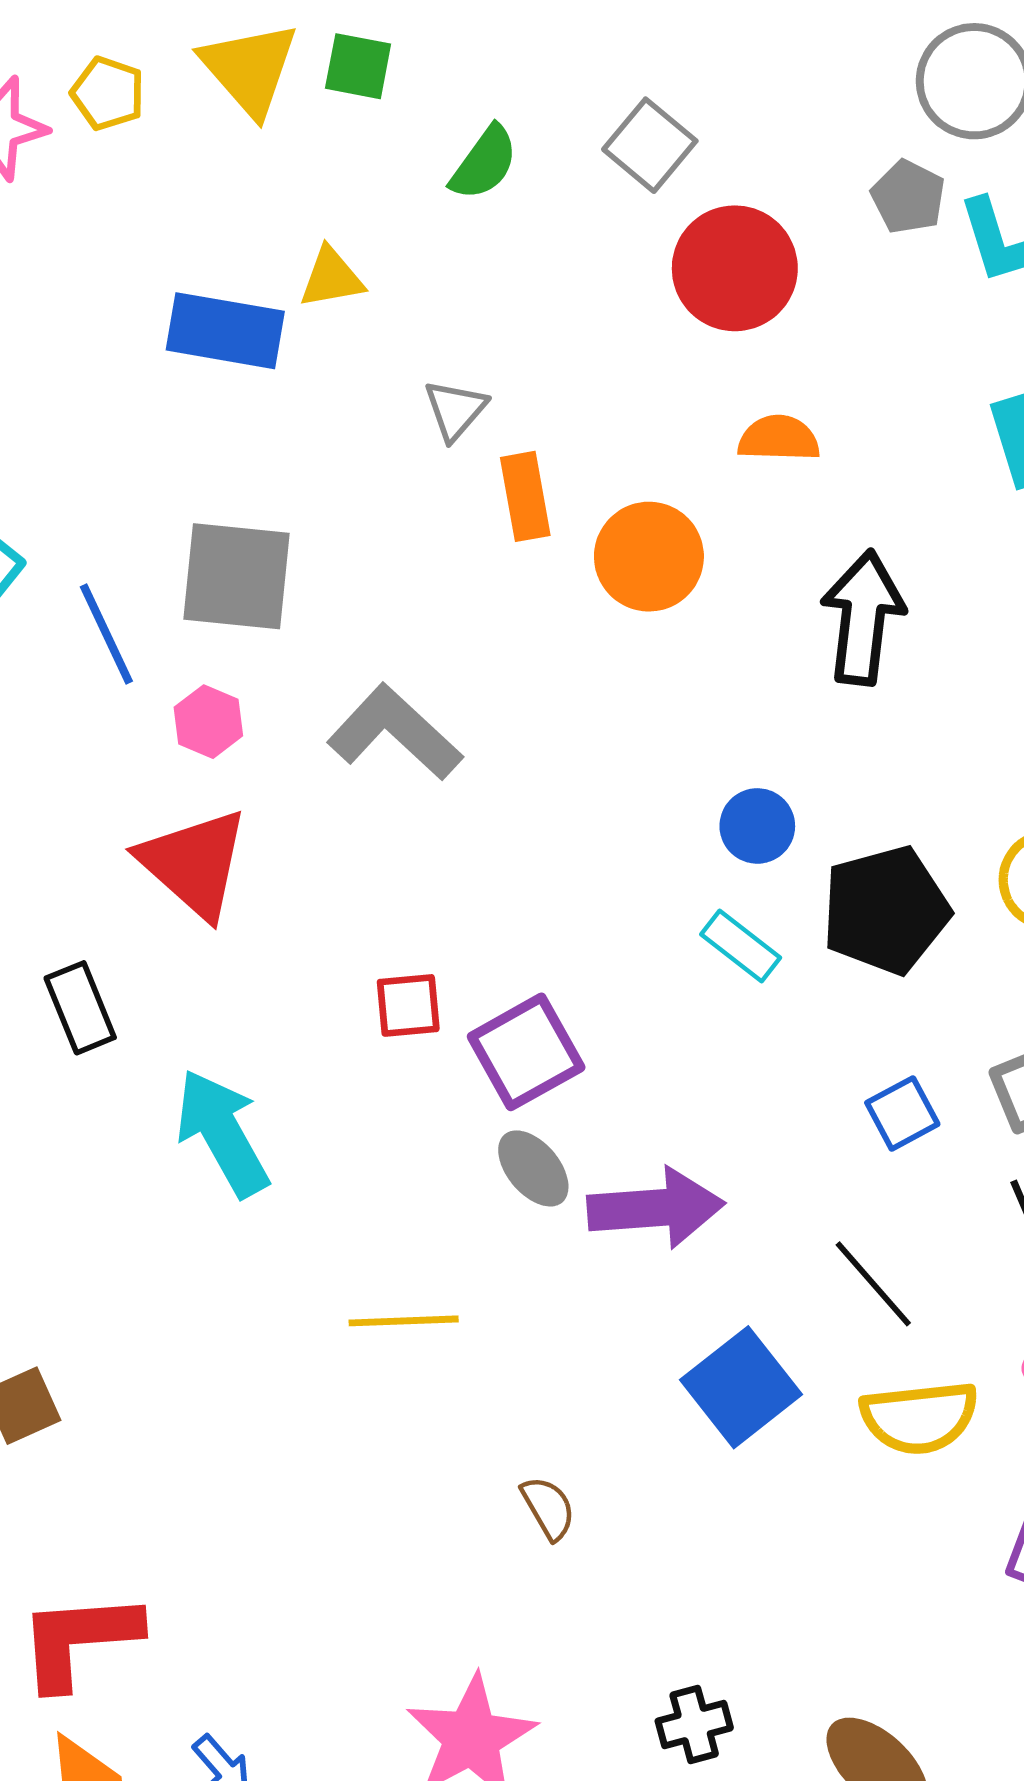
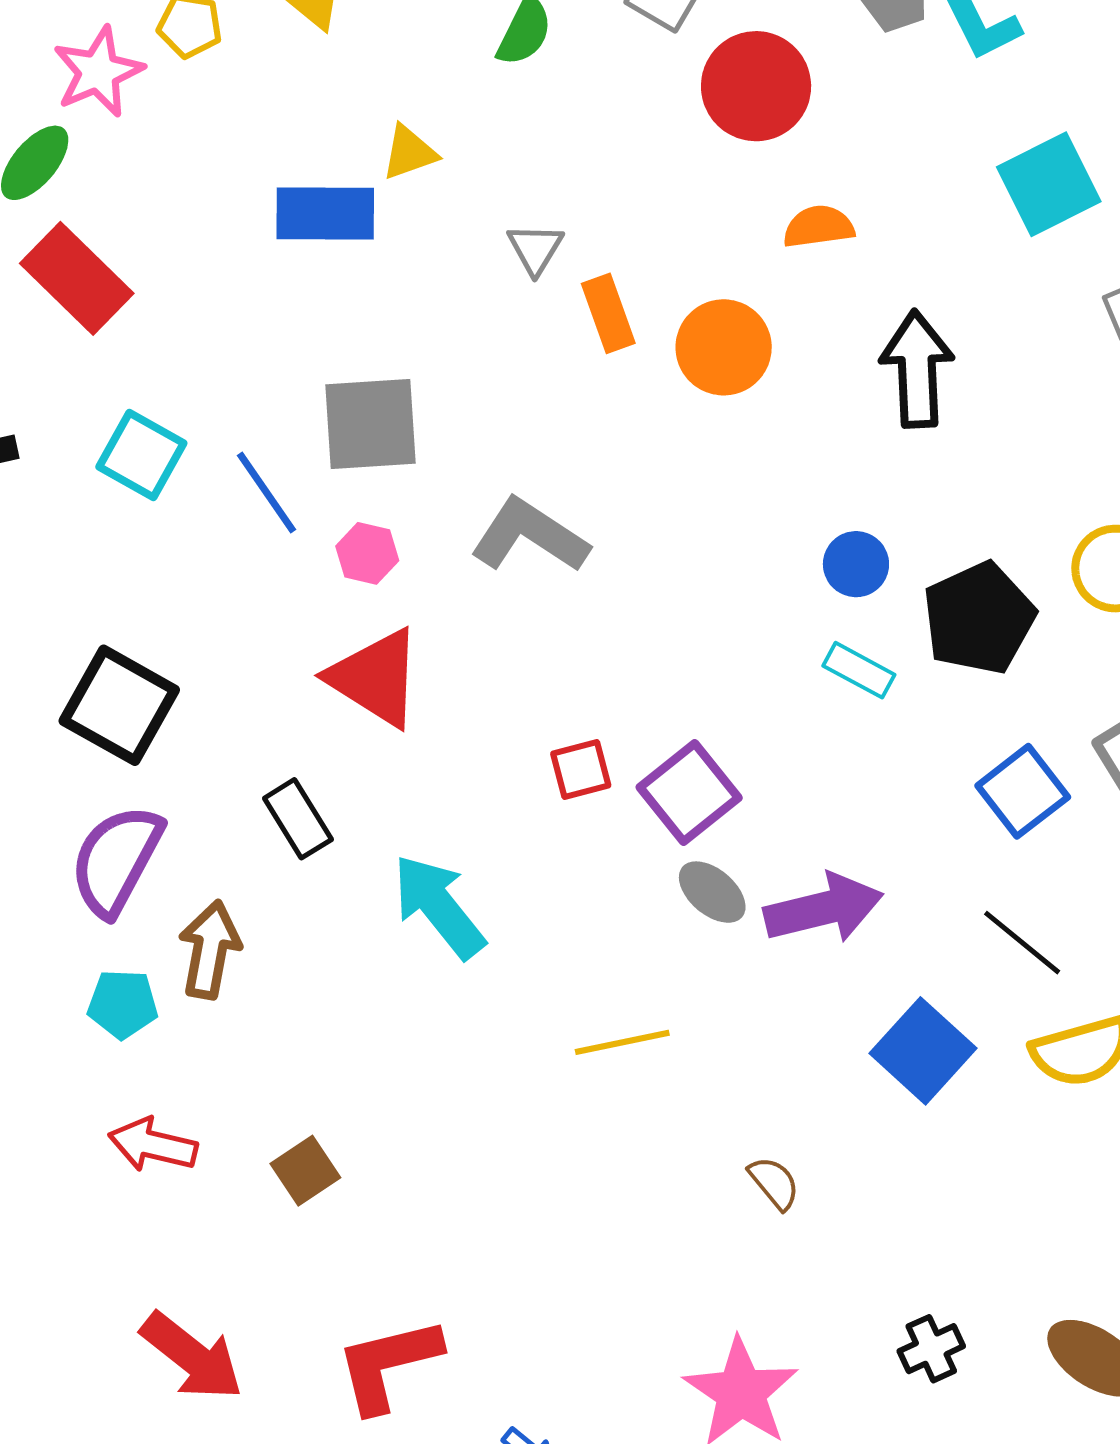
blue square: (902, 1113) -> (1023, 791), size x1.4

